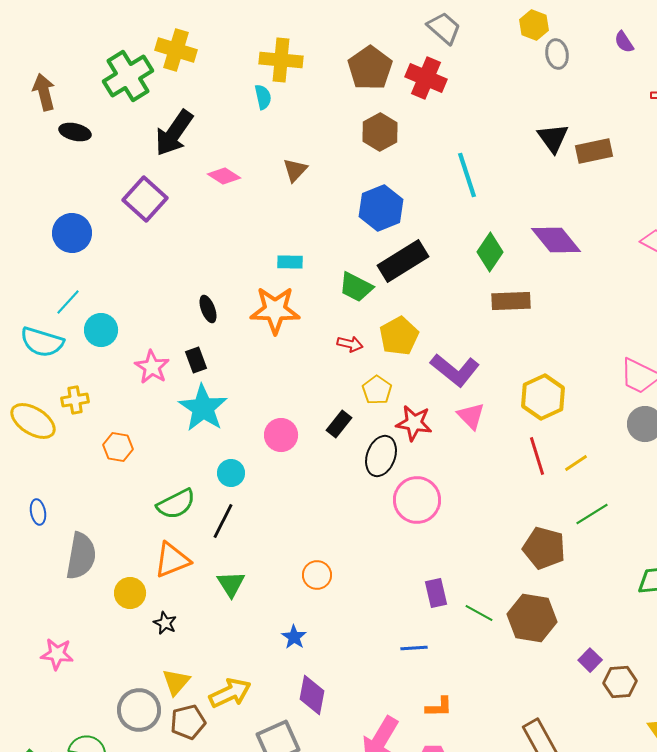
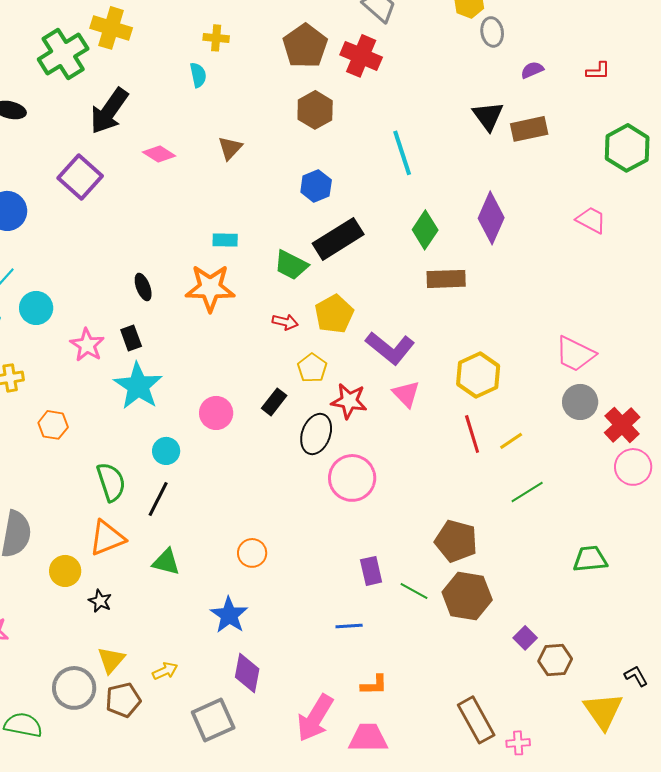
purple semicircle: (624, 42) -> (532, 70), moved, turned 100
yellow cross: (281, 60) -> (216, 38), size x0.6
blue hexagon: (381, 208) -> (316, 186), size x0.7
purple diamond: (556, 240) -> (491, 218), turned 63
green semicircle: (176, 504) -> (111, 482), turned -81
brown pentagon: (544, 548) -> (456, 541), moved
green triangle: (231, 584) -> (166, 562), turned -44
blue star: (294, 637) -> (229, 615), size x1.5
yellow arrow: (230, 693) -> (165, 671), size x0.6

